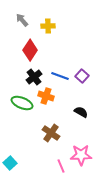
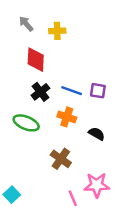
red diamond: (30, 50) -> (36, 60), turned -30
purple square: (82, 76) -> (98, 91), turned -32
orange cross: (46, 96) -> (67, 117), moved

